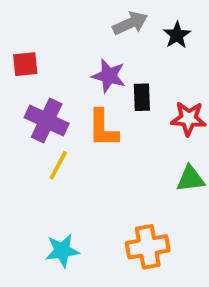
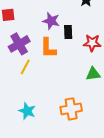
purple cross: (47, 120) -> (19, 44), turned 35
cyan star: (62, 251) -> (27, 111), turned 30

